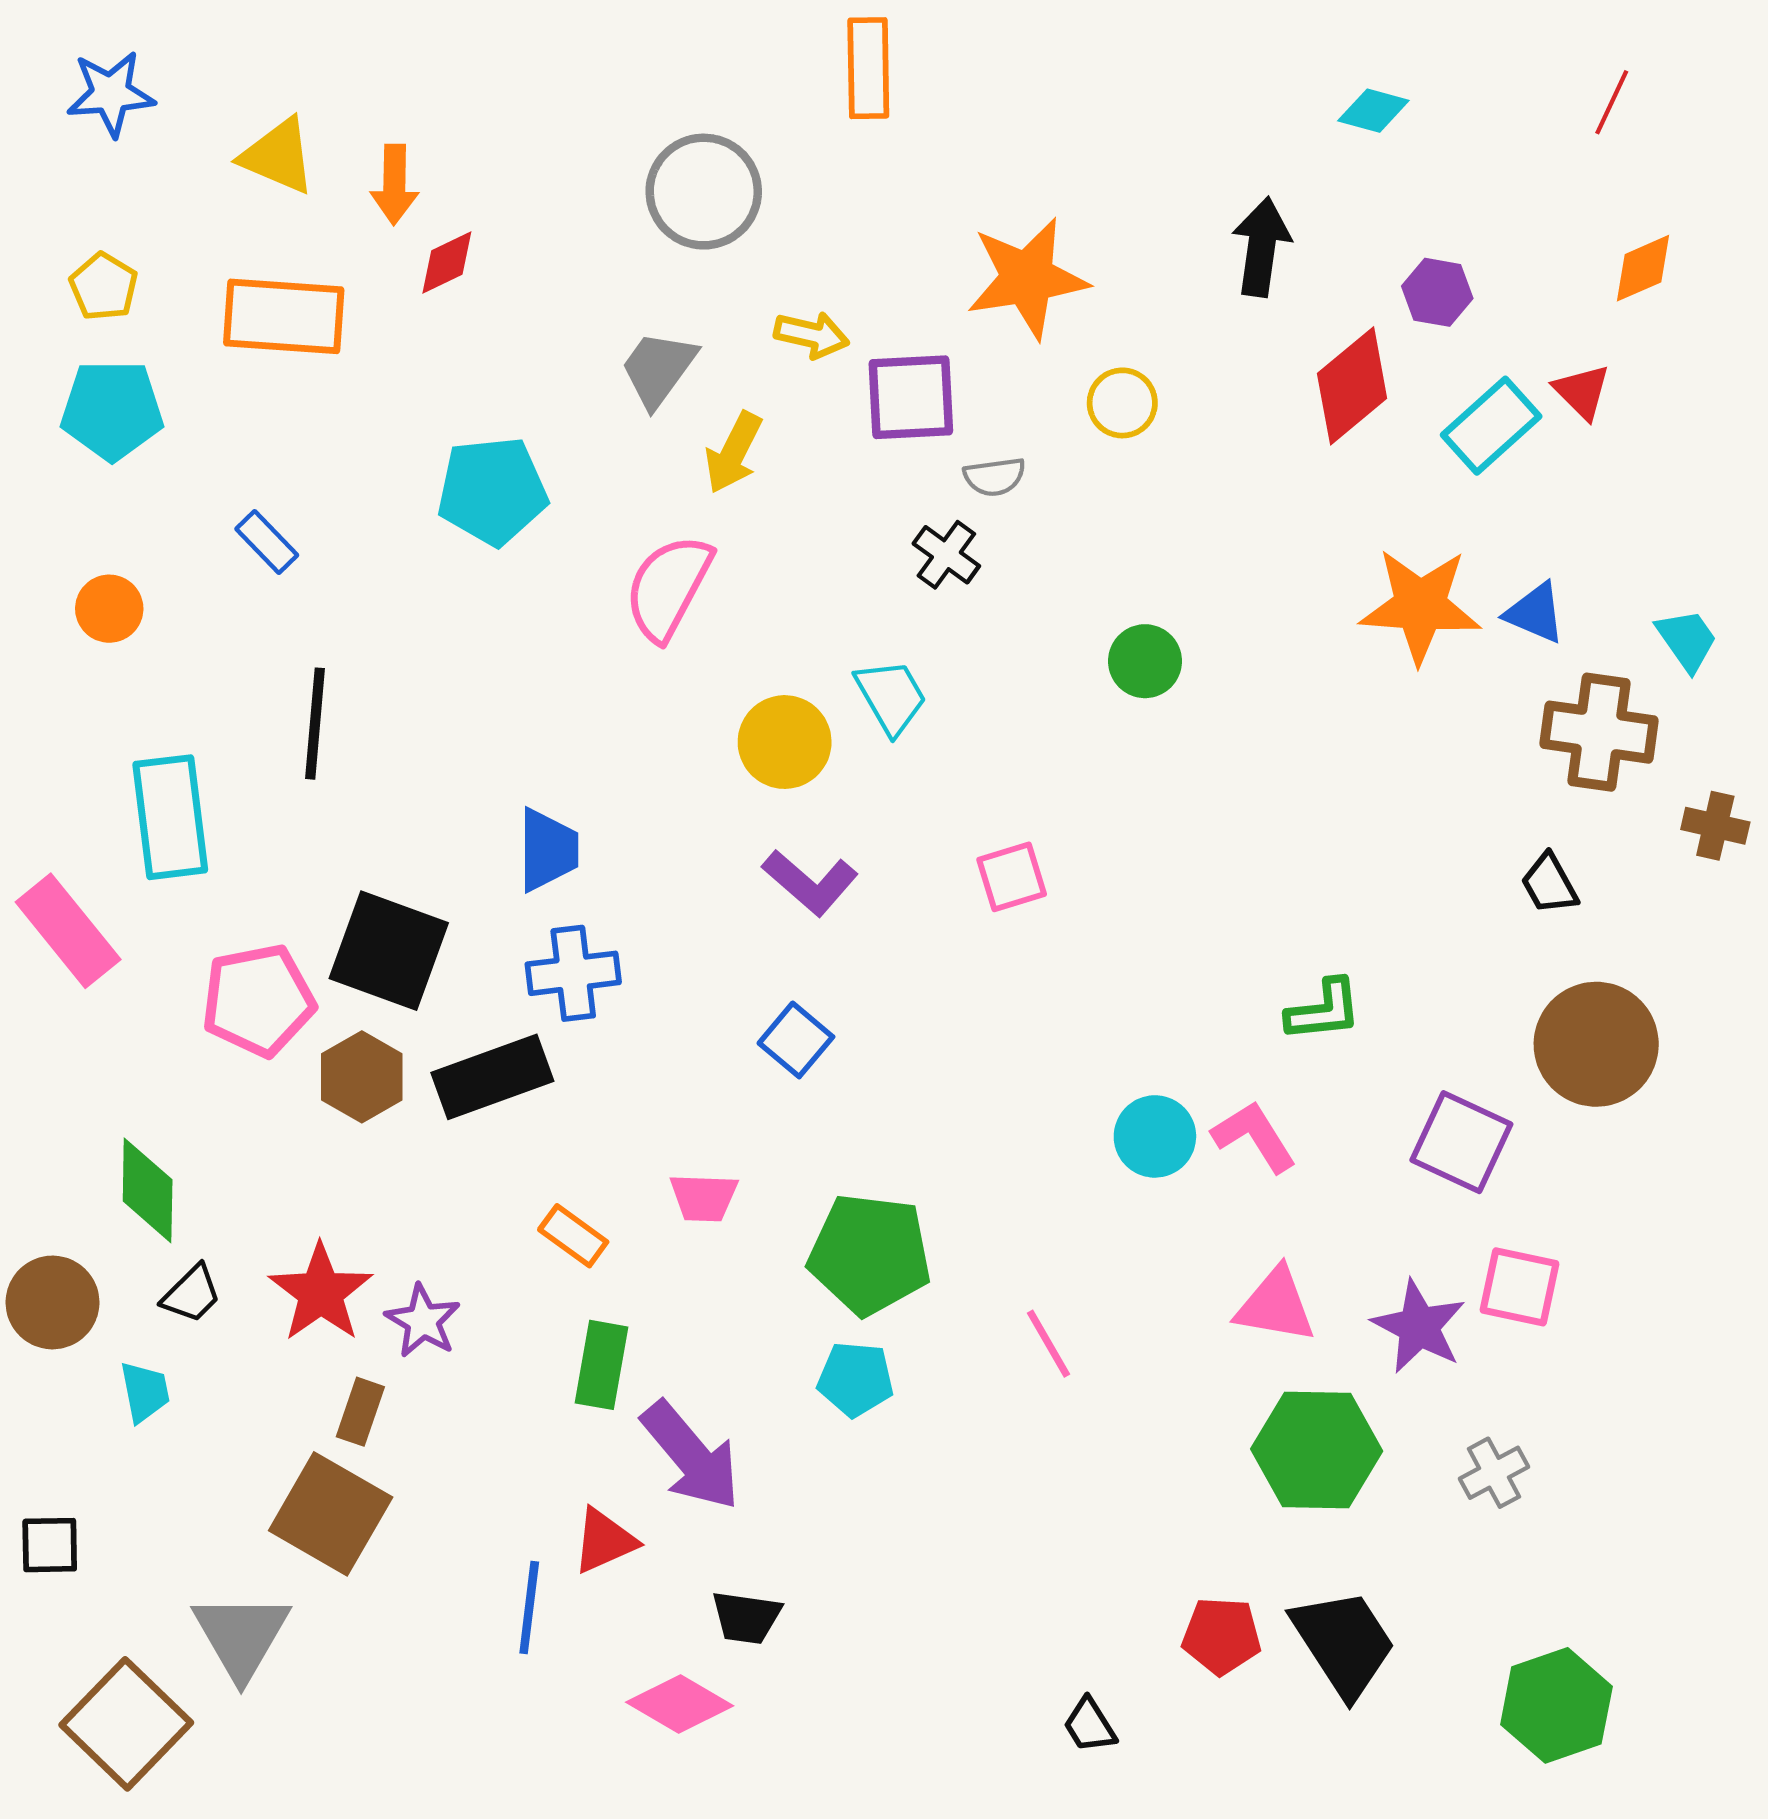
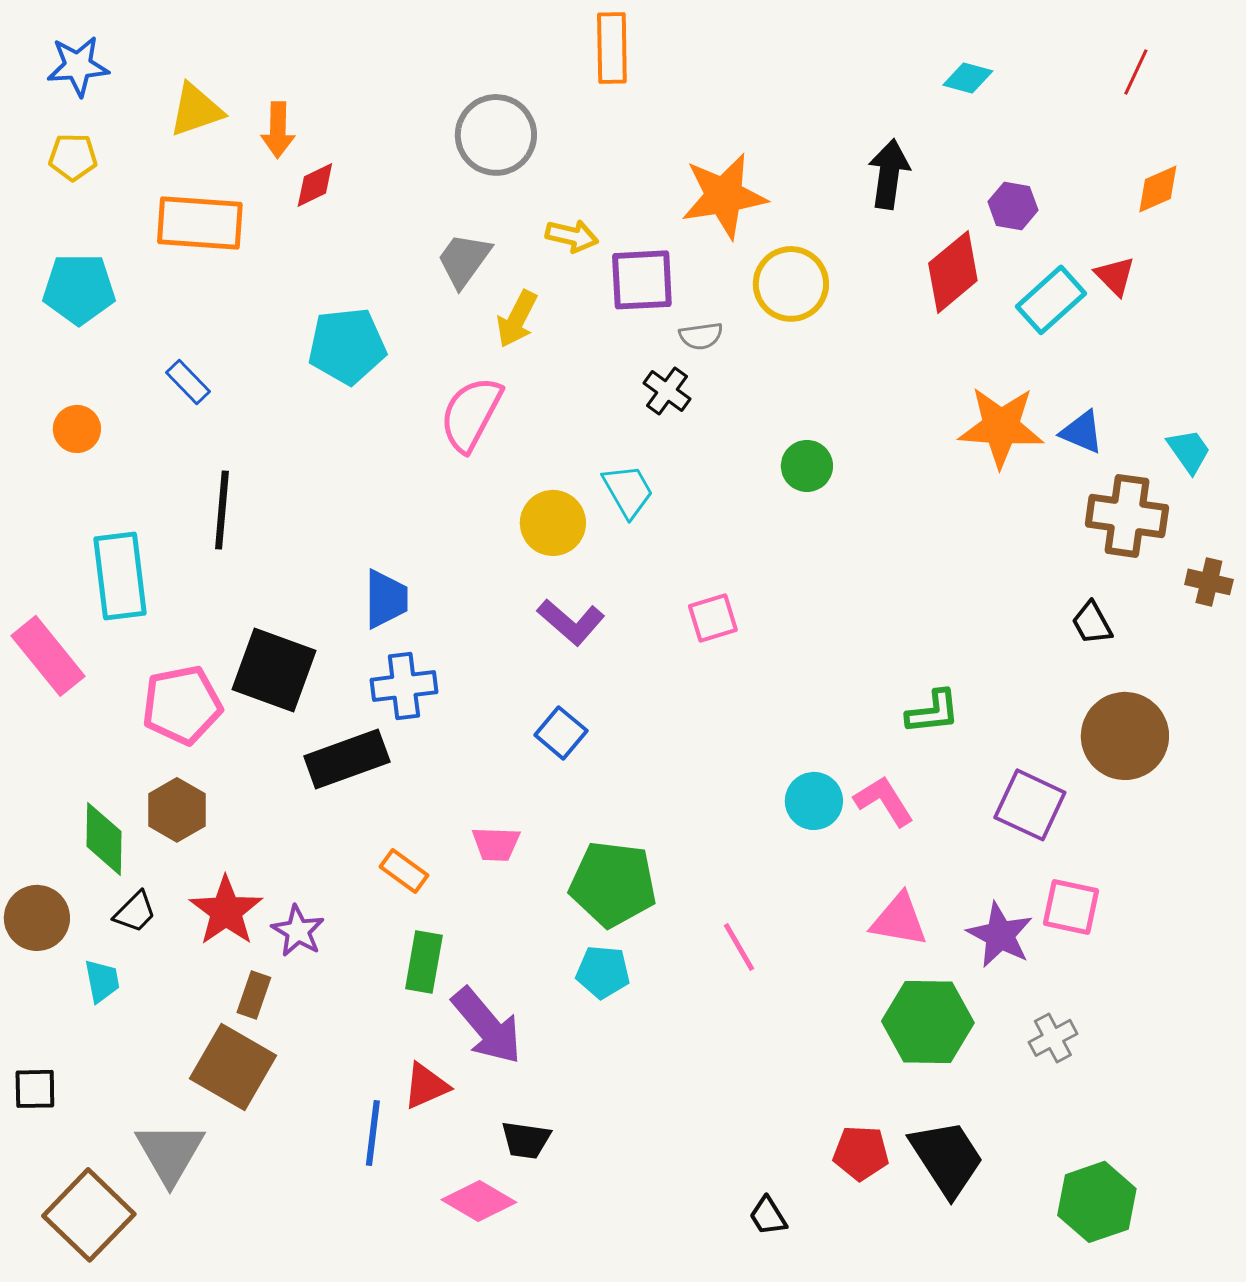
yellow triangle: (278, 156) -> (196, 110), turned -42
yellow pentagon: (104, 287) -> (73, 157), moved, turned -30
yellow circle: (1122, 403) -> (791, 284), size x1.5
brown hexagon: (362, 1077) -> (177, 810), moved

